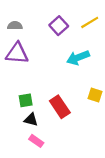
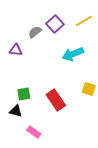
gray semicircle: (15, 26) -> (35, 32), moved, turned -40
purple triangle: (17, 53) -> (16, 50), size x0.6
black triangle: (31, 120) -> (16, 111), moved

